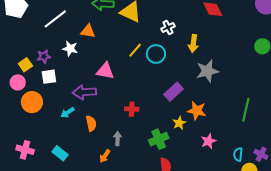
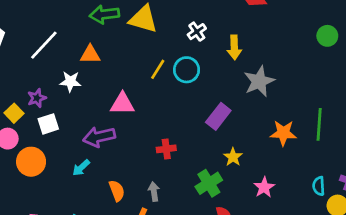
orange star: (197, 111) -> (283, 133), moved
orange semicircle: (91, 123) -> (117, 191), moved
pink star: (209, 141) -> (264, 187), moved

